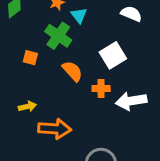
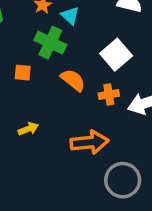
orange arrow: (55, 129) -> (90, 142), moved

